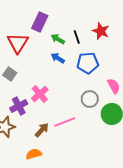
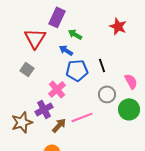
black line: (77, 37) -> (102, 65), moved
blue arrow: (58, 58) -> (66, 50), moved
blue pentagon: (88, 63) -> (77, 70), moved
purple cross: (19, 106) -> (44, 109), moved

